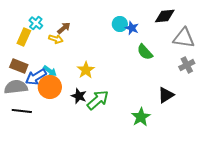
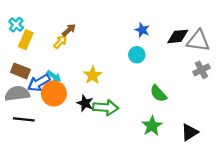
black diamond: (165, 16) -> (178, 36), moved
cyan cross: (36, 23) -> (16, 25), moved
cyan circle: (120, 24) -> (137, 55), moved
yellow arrow: (56, 39) -> (60, 42), turned -64
green semicircle: (145, 52) -> (158, 94), moved
black triangle: (166, 95) -> (190, 132), moved
green arrow: (98, 100) -> (106, 108), turned 45

